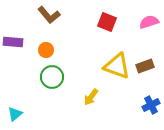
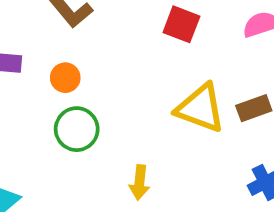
yellow arrow: (91, 97) -> (140, 182), moved, turned -30

